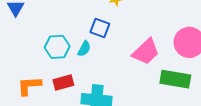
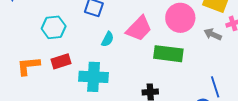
cyan semicircle: (84, 49) -> (108, 39), moved

